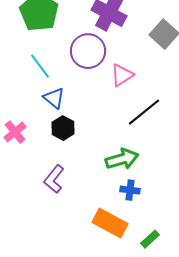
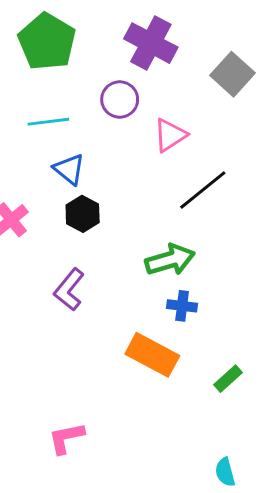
purple circle: (88, 51) -> (120, 99), size x0.7
cyan line: (40, 66) -> (48, 122), turned -60
green rectangle: (150, 239) -> (228, 379), moved

